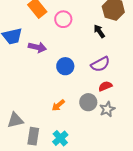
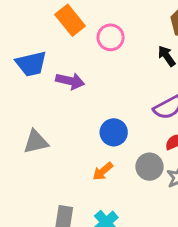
blue circle: (65, 66) -> (114, 132), moved
gray triangle: (15, 120) -> (36, 142), moved

